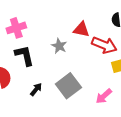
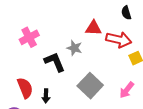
black L-shape: (24, 56) -> (55, 62), moved
black arrow: (36, 89) -> (46, 96), moved, turned 152

